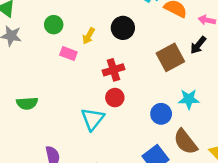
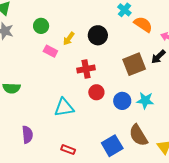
red circle: (115, 98) -> (96, 92), moved
blue circle: (161, 114) -> (122, 101), moved
cyan triangle: (93, 119) -> (64, 107), turned 35

